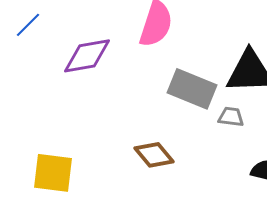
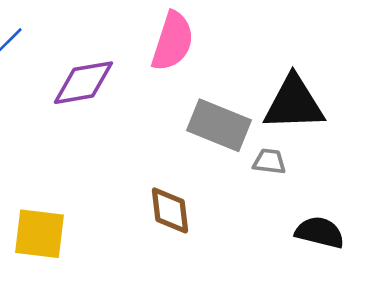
brown diamond: (154, 155) -> (170, 210), turned 33

